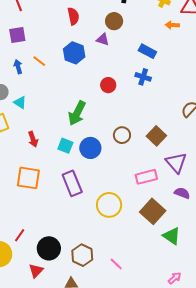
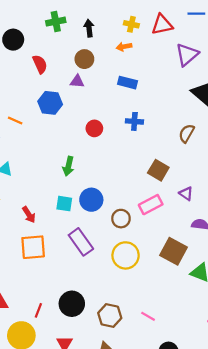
orange arrow: (172, 25) -> (124, 47), moved
blue cross: (143, 77) -> (134, 121), moved
green arrow: (77, 113) -> (68, 166), size x0.7
brown circle: (122, 135) -> (121, 219), moved
red arrow: (33, 139) -> (29, 215), moved
purple triangle: (176, 163) -> (186, 194), size x0.6
pink rectangle: (146, 177) -> (151, 205), moved
black circle: (49, 248) -> (72, 304), moved

